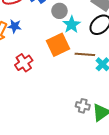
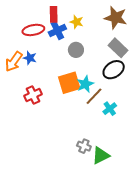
cyan star: (72, 25) -> (85, 84), moved
brown line: (85, 54) -> (94, 96), turned -60

